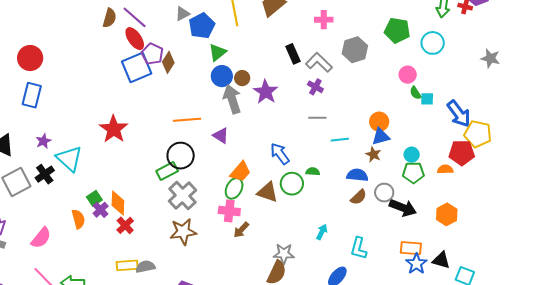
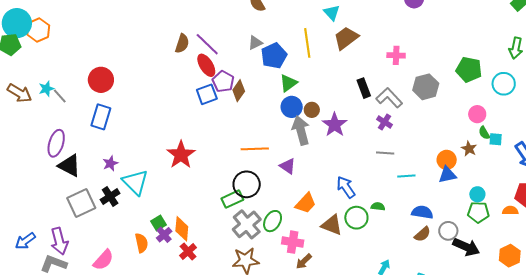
blue square: (137, 67) -> (207, 94), size x0.7
brown star: (373, 154) -> (469, 149), moved
green ellipse: (234, 188) -> (273, 221), moved

